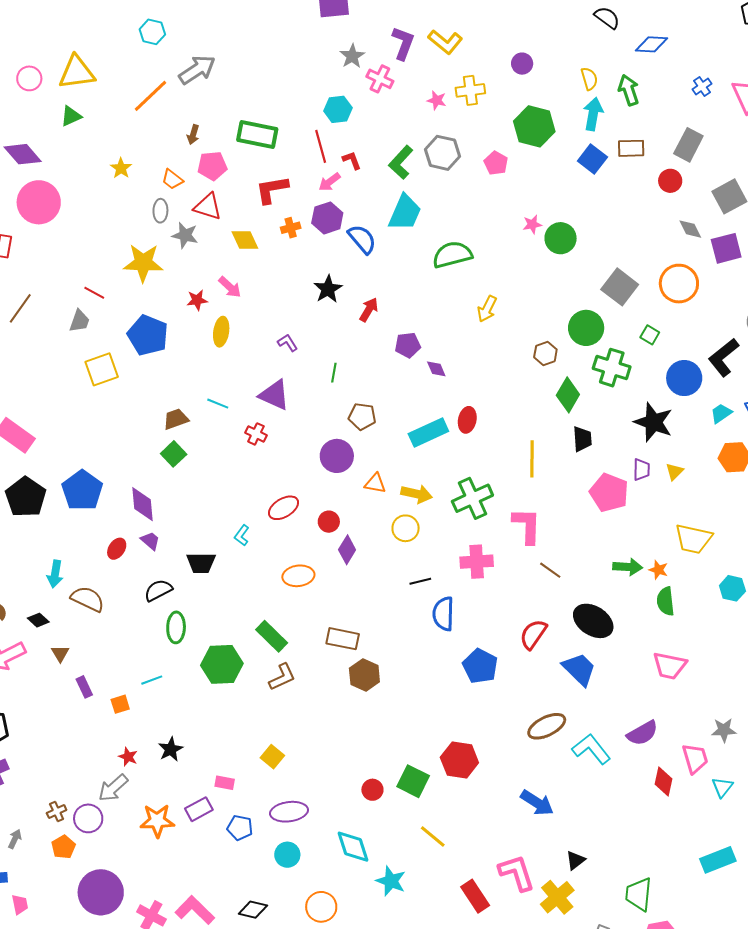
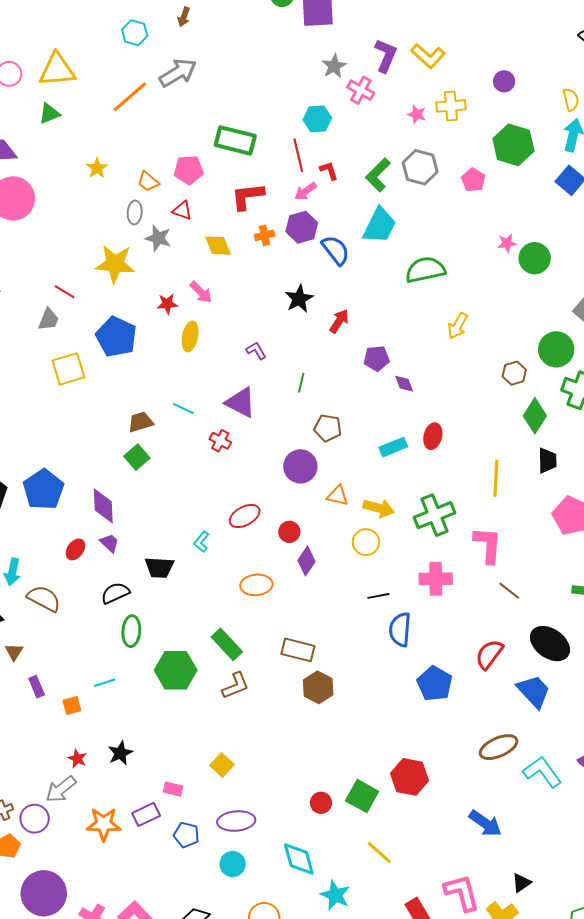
brown arrow: (193, 135) -> (184, 17), moved
red triangle: (208, 207) -> (182, 210), size x0.7
cyan rectangle: (428, 432) -> (393, 447), size x0.7

